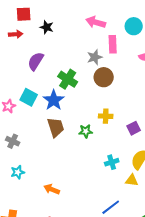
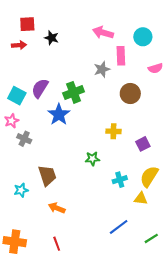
purple semicircle: (36, 61) -> (40, 88), moved
brown circle: (104, 77) -> (130, 93), moved
green cross: (68, 79) -> (74, 92), turned 36
cyan square: (29, 97) -> (17, 96), moved
brown trapezoid: (56, 127) -> (47, 175), moved
green star: (86, 131) -> (92, 159), moved
gray cross: (13, 141) -> (24, 139), moved

